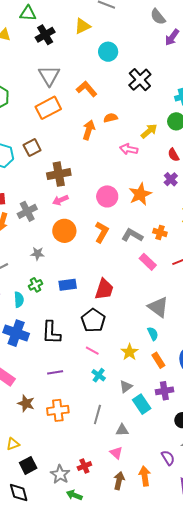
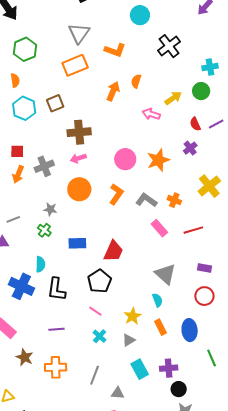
orange L-shape: (87, 89) -> (115, 50), turned 145
orange semicircle: (111, 118) -> (136, 81), turned -64
green cross: (35, 285) -> (44, 230), moved, turned -32
cyan semicircle: (19, 300) -> (40, 264), moved
gray triangle: (126, 387) -> (129, 340), moved
purple cross: (164, 391) -> (169, 368), moved

